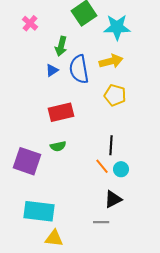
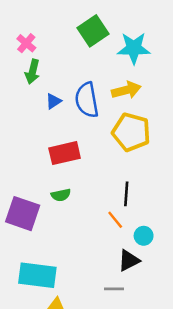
green arrow: (61, 46) -> (32, 72), moved
yellow pentagon: (115, 95) -> (131, 132), size x1.4
cyan circle: (121, 169) -> (144, 236), moved

